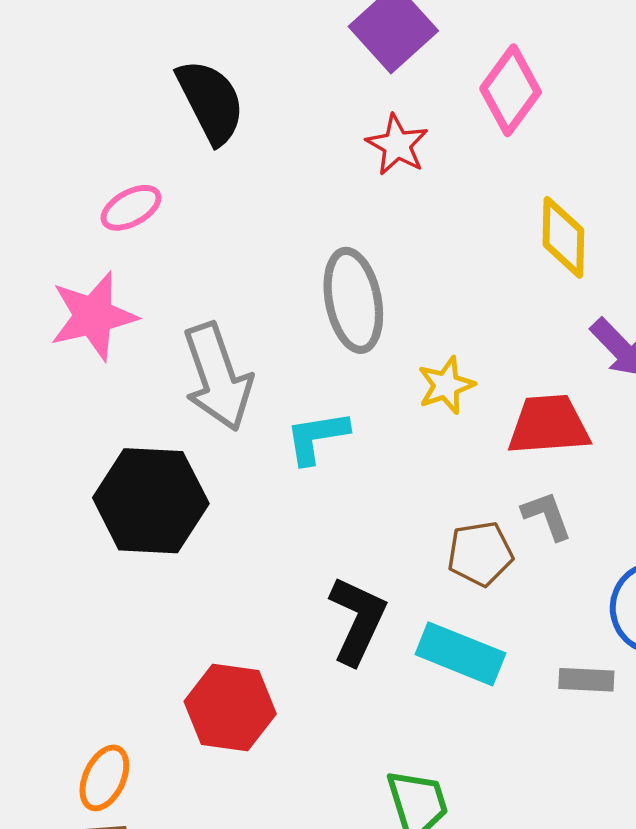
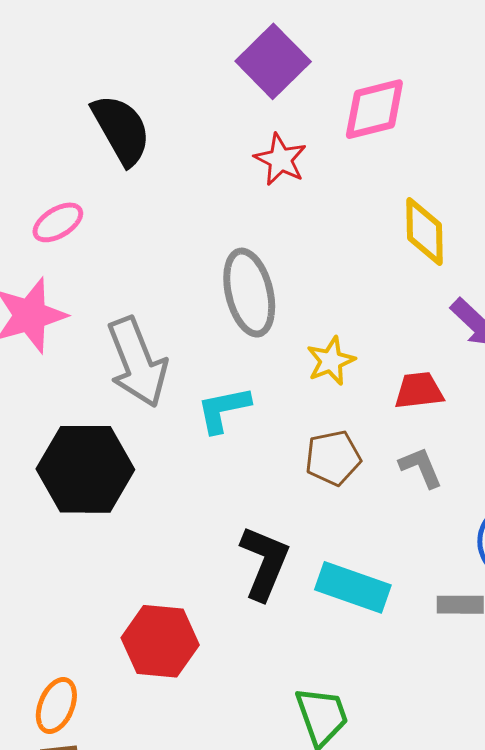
pink diamond: (511, 90) -> (374, 109), turned 42
red trapezoid: (549, 425) -> (419, 391), size x0.7
brown pentagon: (480, 554) -> (333, 458), moved

